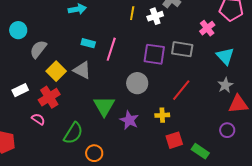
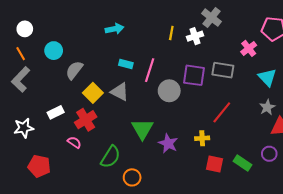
gray circle: (137, 83) -> (169, 91), moved
red square: (174, 140) -> (215, 164), turned 30
green rectangle: (200, 151) -> (242, 163), moved

